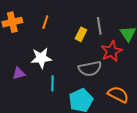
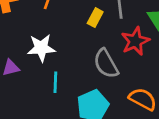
gray semicircle: (90, 69) -> (106, 64), turned 70

